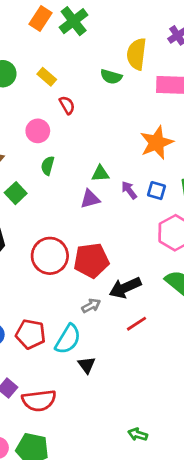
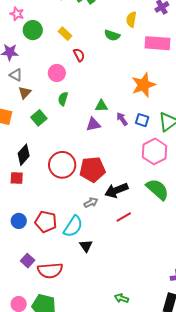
yellow semicircle: (137, 54) -> (131, 19), size x0.7

